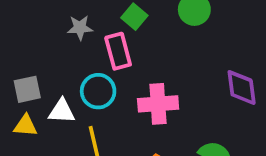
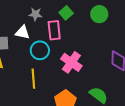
pink cross: (158, 104) -> (71, 62), turned 30
white triangle: (62, 111) -> (22, 32), moved

